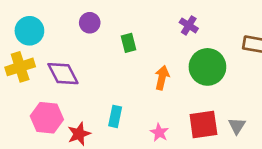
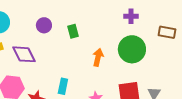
purple circle: (90, 23) -> (44, 25), moved
purple cross: (189, 25) -> (131, 16), moved, turned -32

